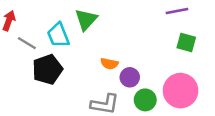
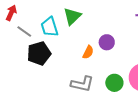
orange semicircle: (109, 64) -> (88, 52), turned -80
purple circle: (130, 77) -> (107, 42), moved

